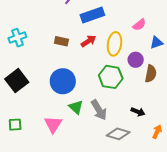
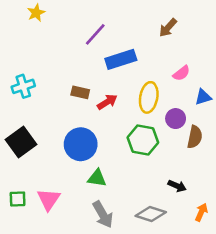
red arrow: (88, 41) -> (107, 102), moved
green triangle: (76, 107) -> (97, 178), turned -35
gray arrow: (99, 110) -> (103, 215), moved
pink triangle: (53, 124) -> (49, 199), moved

